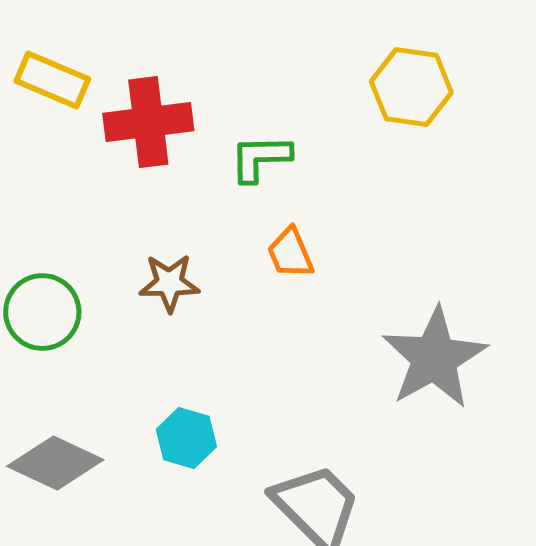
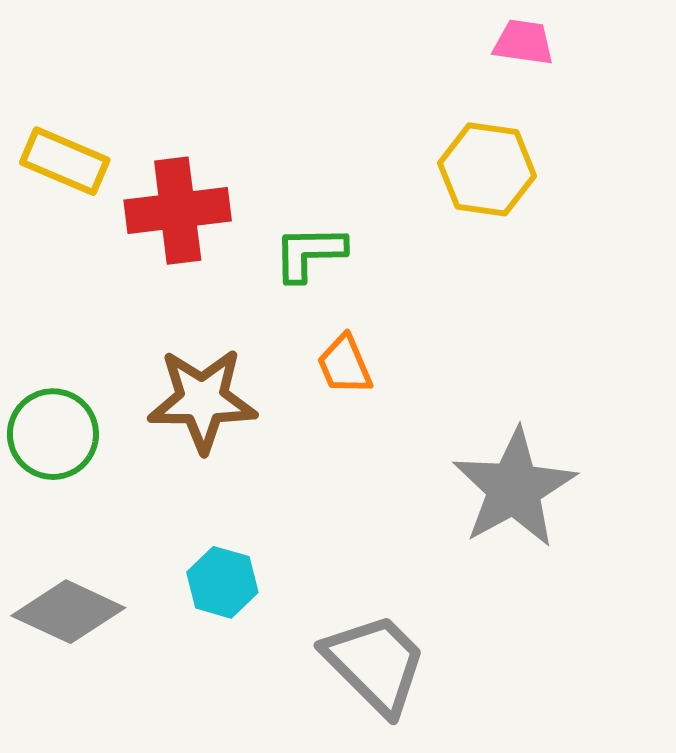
brown star: (169, 283) -> (202, 400), size x1.5

